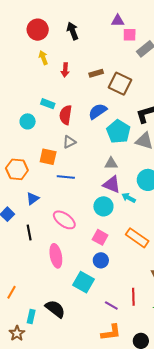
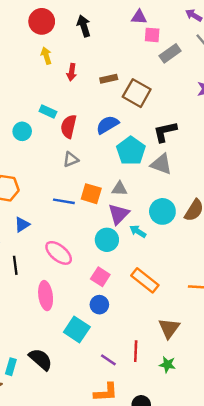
orange square: (48, 157) -> (91, 194), moved
purple triangle: (112, 184) -> (119, 214), turned 48

